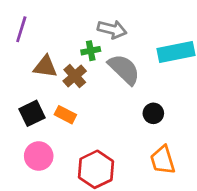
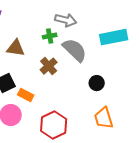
brown cross: (75, 76) -> (49, 66), moved
orange rectangle: (65, 115) -> (26, 95), moved

